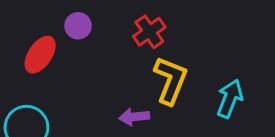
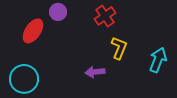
yellow L-shape: (171, 80) -> (119, 48), size x0.7

